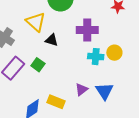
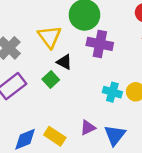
purple cross: (87, 30) -> (100, 44), moved
green square: (38, 65) -> (51, 80), moved

